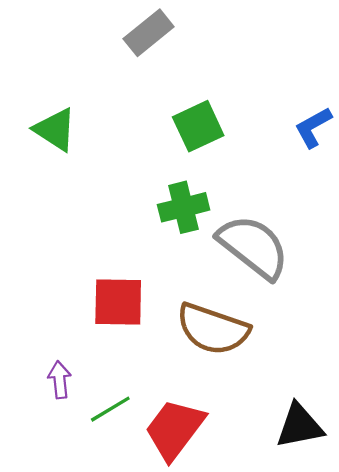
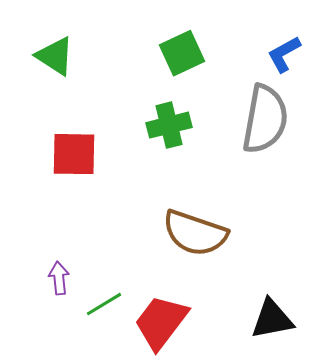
gray semicircle: (253, 247) -> (265, 119), moved, turned 62
red square: (118, 302) -> (74, 154), moved

